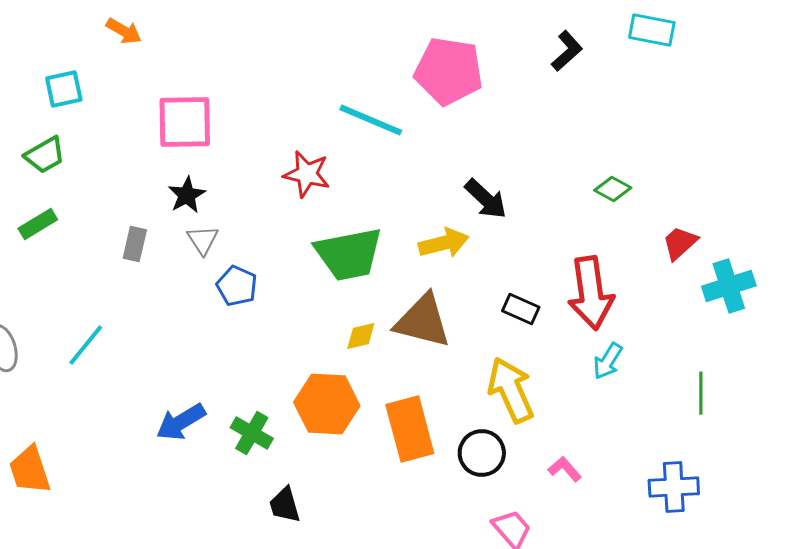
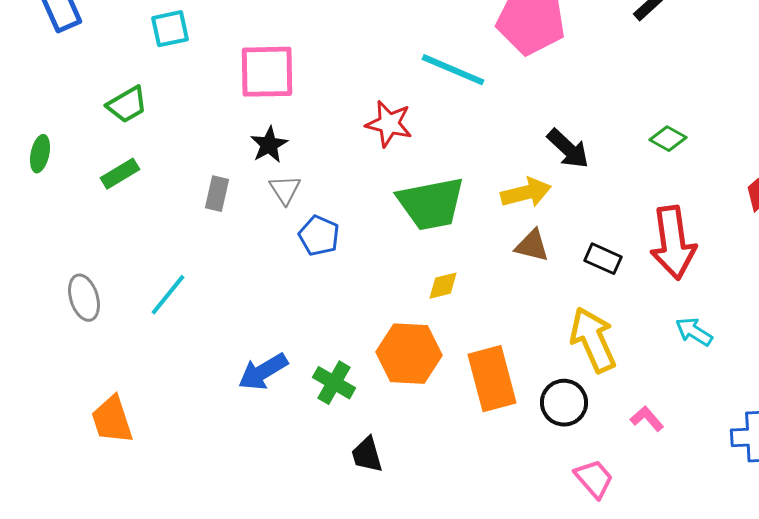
cyan square: (64, 89) -> (170, 29), moved
green diamond: (613, 189) -> (668, 139), moved
brown triangle: (423, 321) -> (532, 246), moved, size x0.6
cyan arrow: (608, 361) -> (694, 332), moved, turned 90

